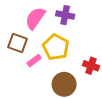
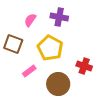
pink semicircle: (35, 18) -> (30, 20), size x0.6
pink rectangle: (34, 61) -> (29, 71), moved

